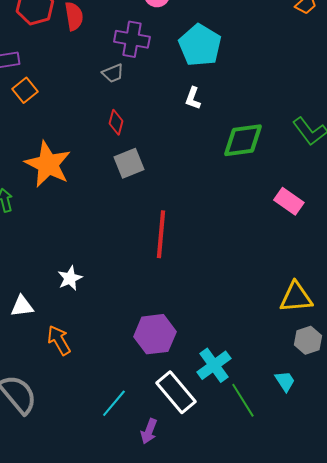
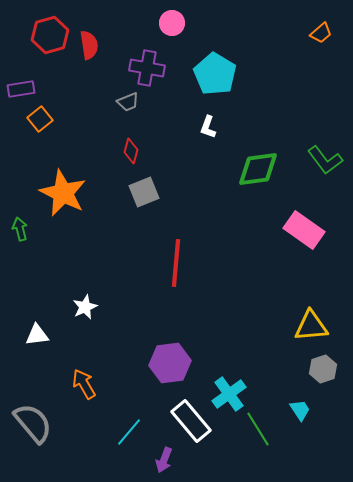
pink rectangle: (289, 201) -> (304, 230), size x1.4
orange arrow: (59, 340) -> (84, 384), moved

